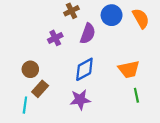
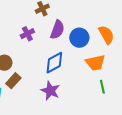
blue circle: (112, 15) -> (79, 38), moved
orange semicircle: (141, 18) -> (106, 35), moved
purple star: (80, 100) -> (50, 91), turned 30

